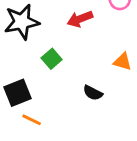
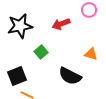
black semicircle: (93, 93) -> (70, 76), size x1.6

